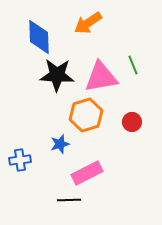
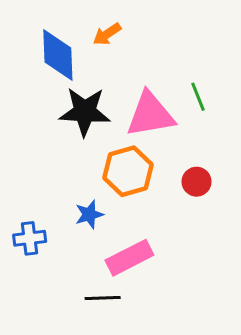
orange arrow: (88, 23) -> (107, 34), moved, size x0.7

